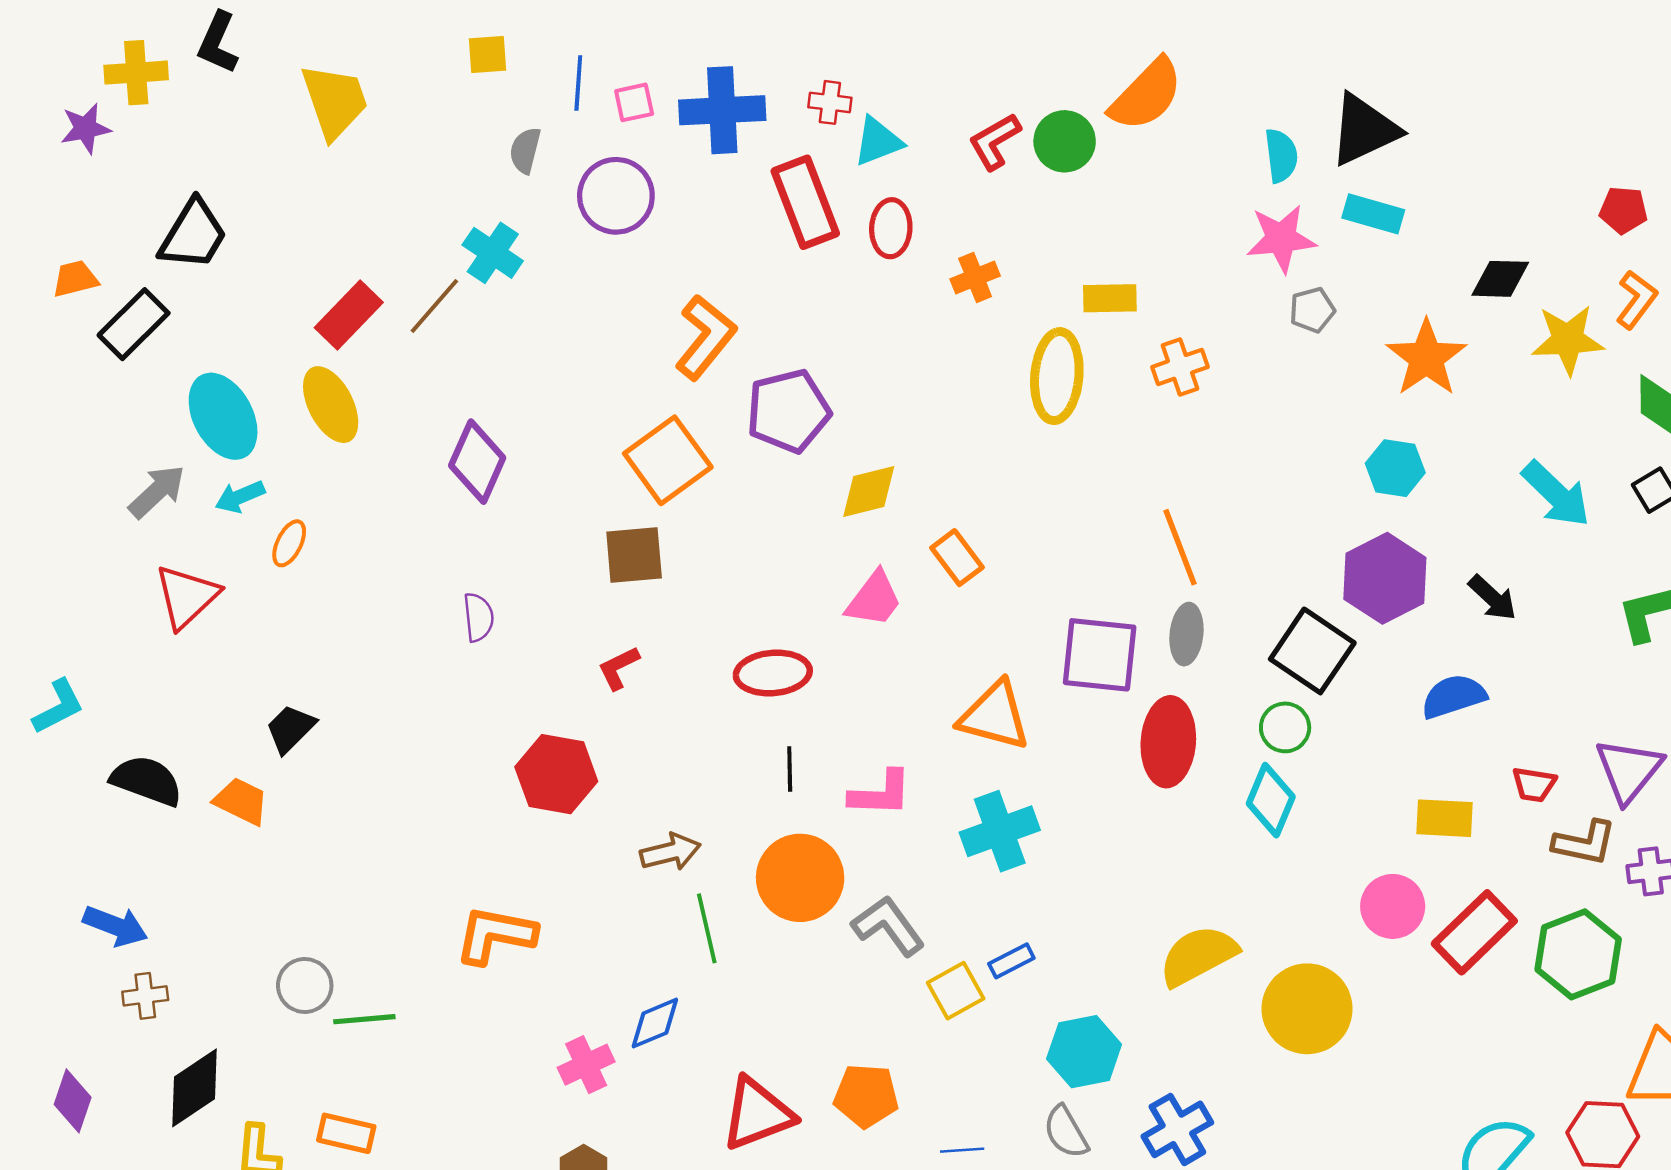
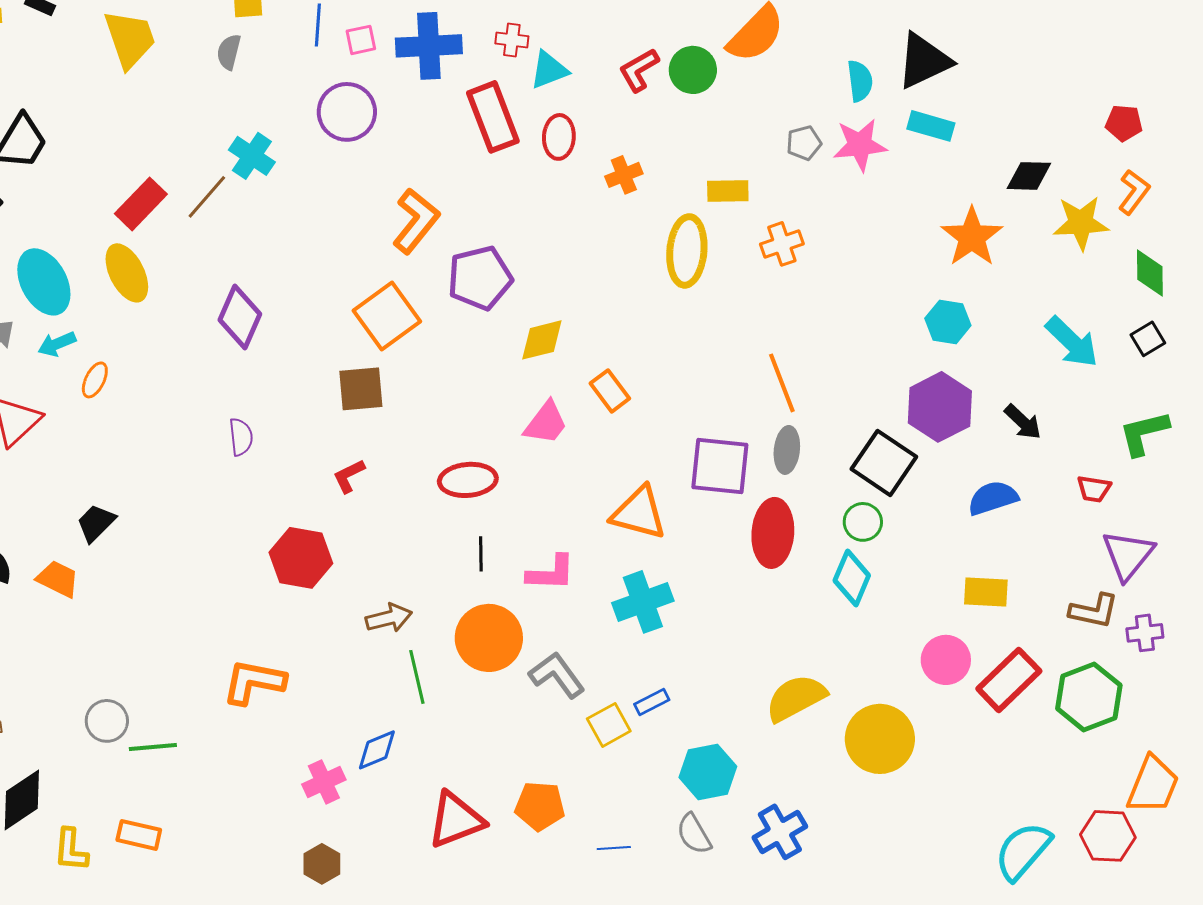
gray semicircle: (525, 150) -> (229, 52), moved
gray pentagon: (1312, 310) -> (804, 143), moved
red trapezoid: (1534, 784) -> (1094, 489), moved

